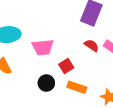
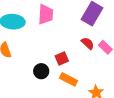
pink trapezoid: (43, 47) -> (46, 14), moved, turned -90

